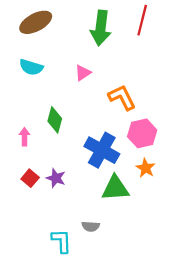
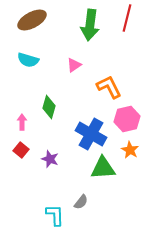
red square: (30, 178) -> (21, 150), moved
gray semicircle: (91, 226) -> (81, 202), turned -56

